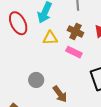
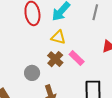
brown cross: (75, 31) -> (55, 59), moved

